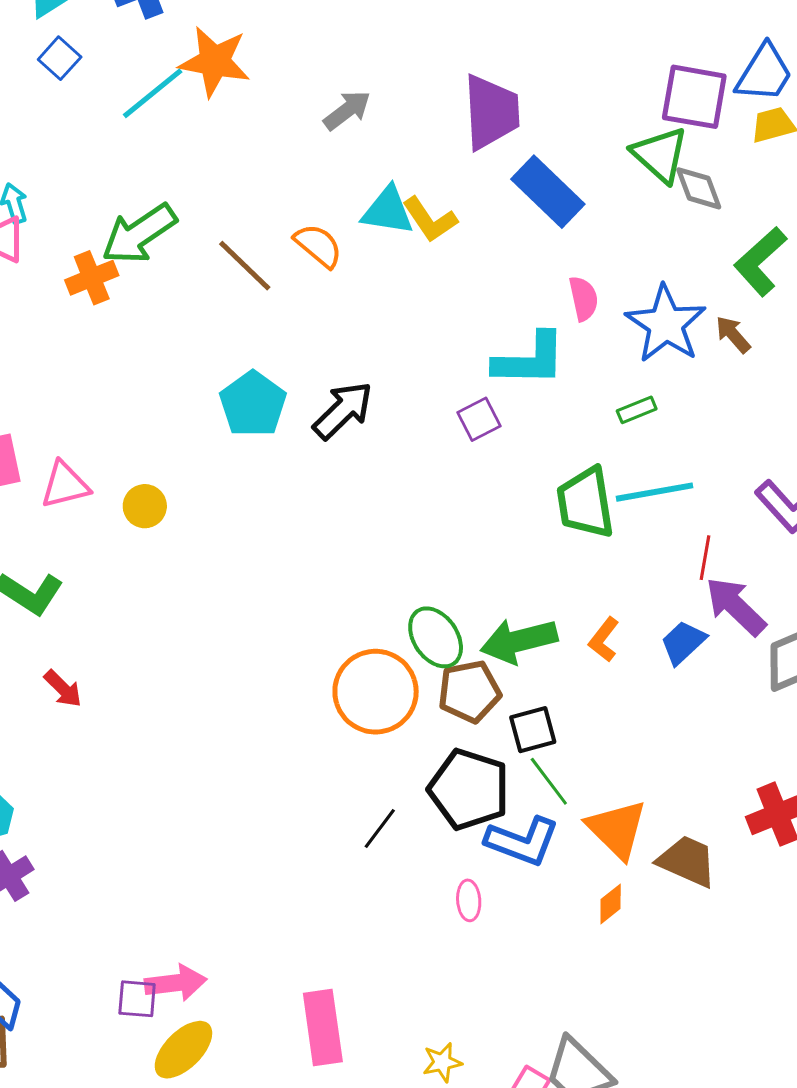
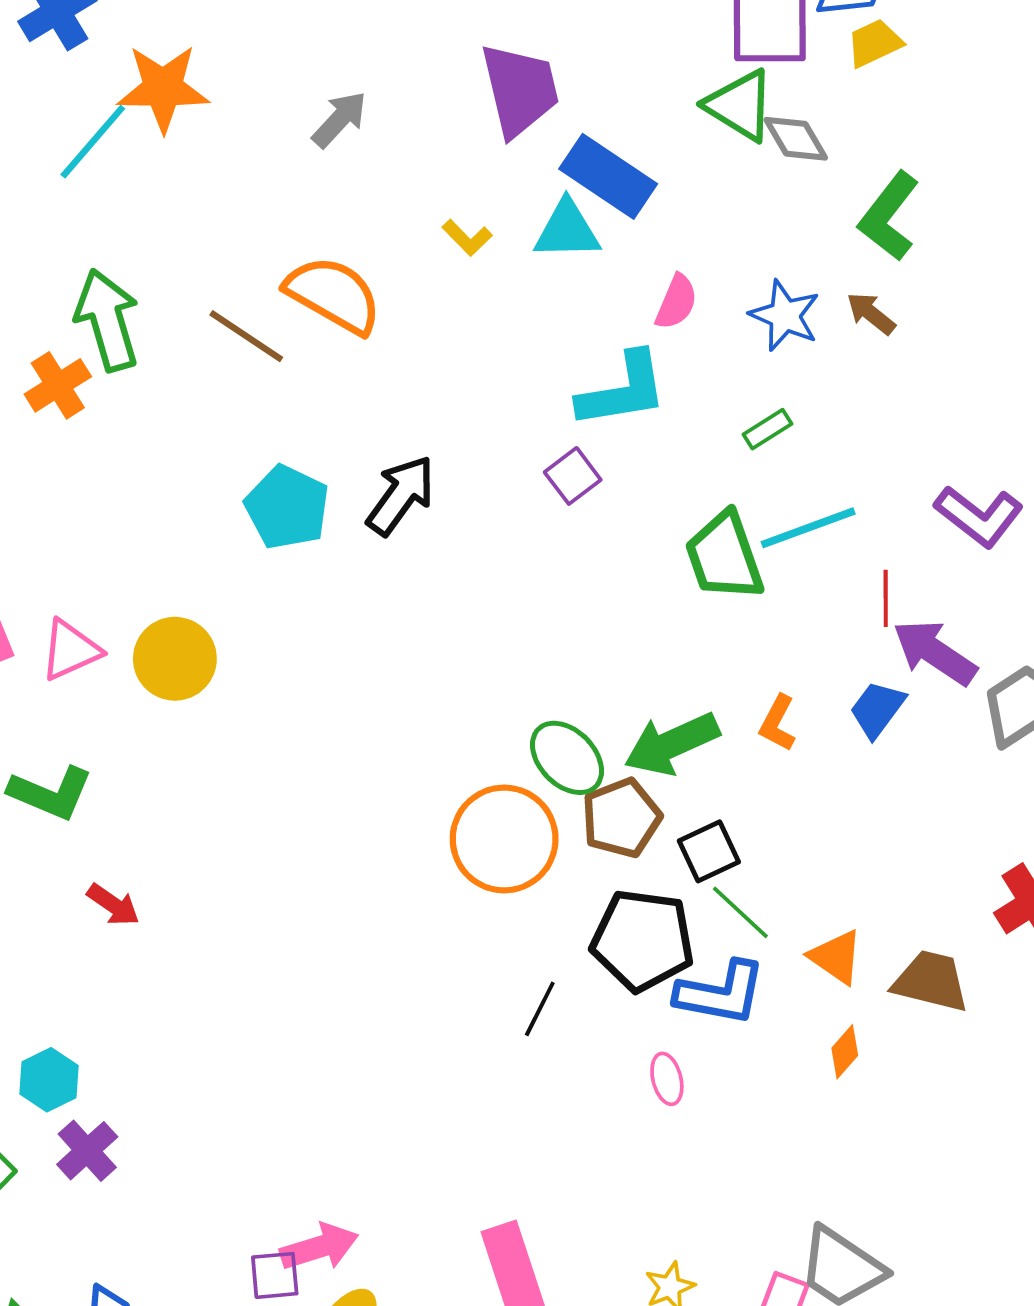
cyan triangle: (388, 211) -> (567, 230), moved
yellow L-shape: (430, 220) -> (467, 238), size x0.7
green arrow: (139, 234) -> (107, 320), turned 118
orange semicircle: (318, 246) -> (333, 295), size x1.5
pink semicircle: (584, 298) -> (676, 302), turned 45
blue star: (666, 324) -> (785, 316), size x0.7
yellow circle: (145, 506) -> (175, 659), size x1.5
orange triangle: (617, 829) -> (836, 957), size x0.7

